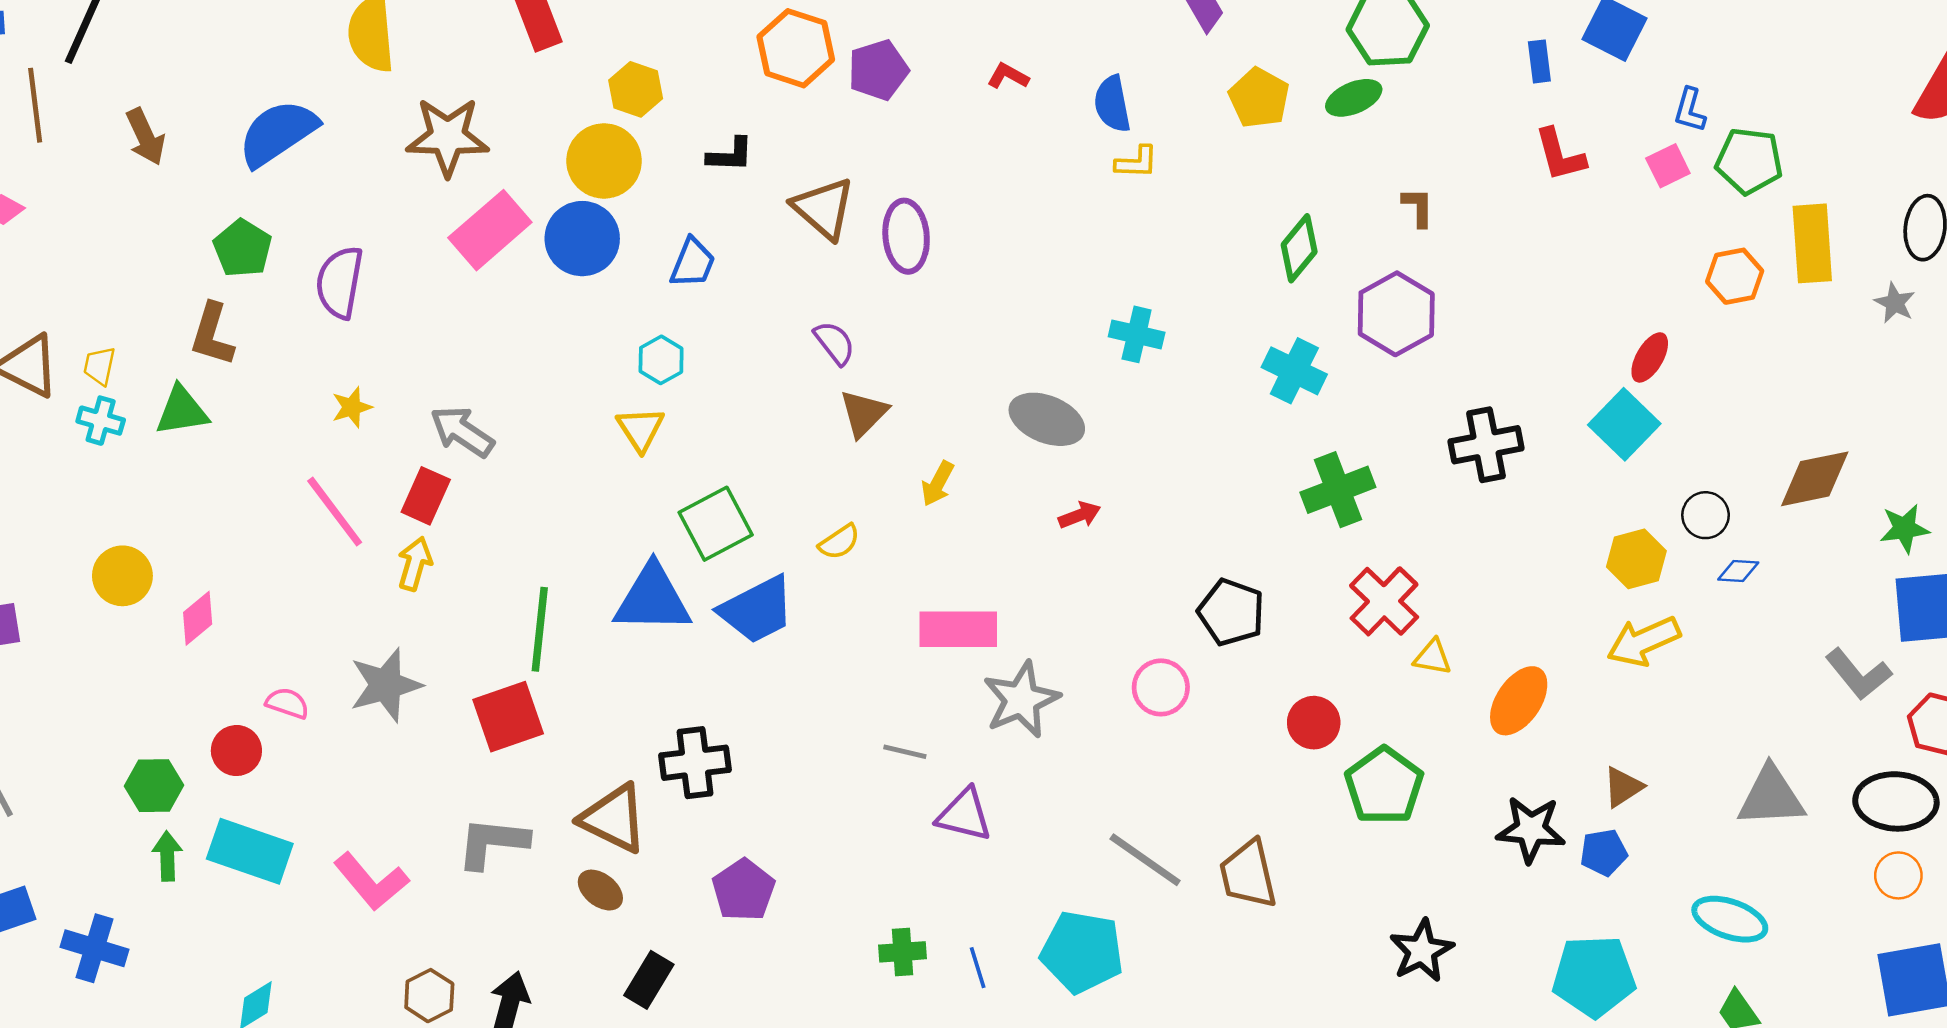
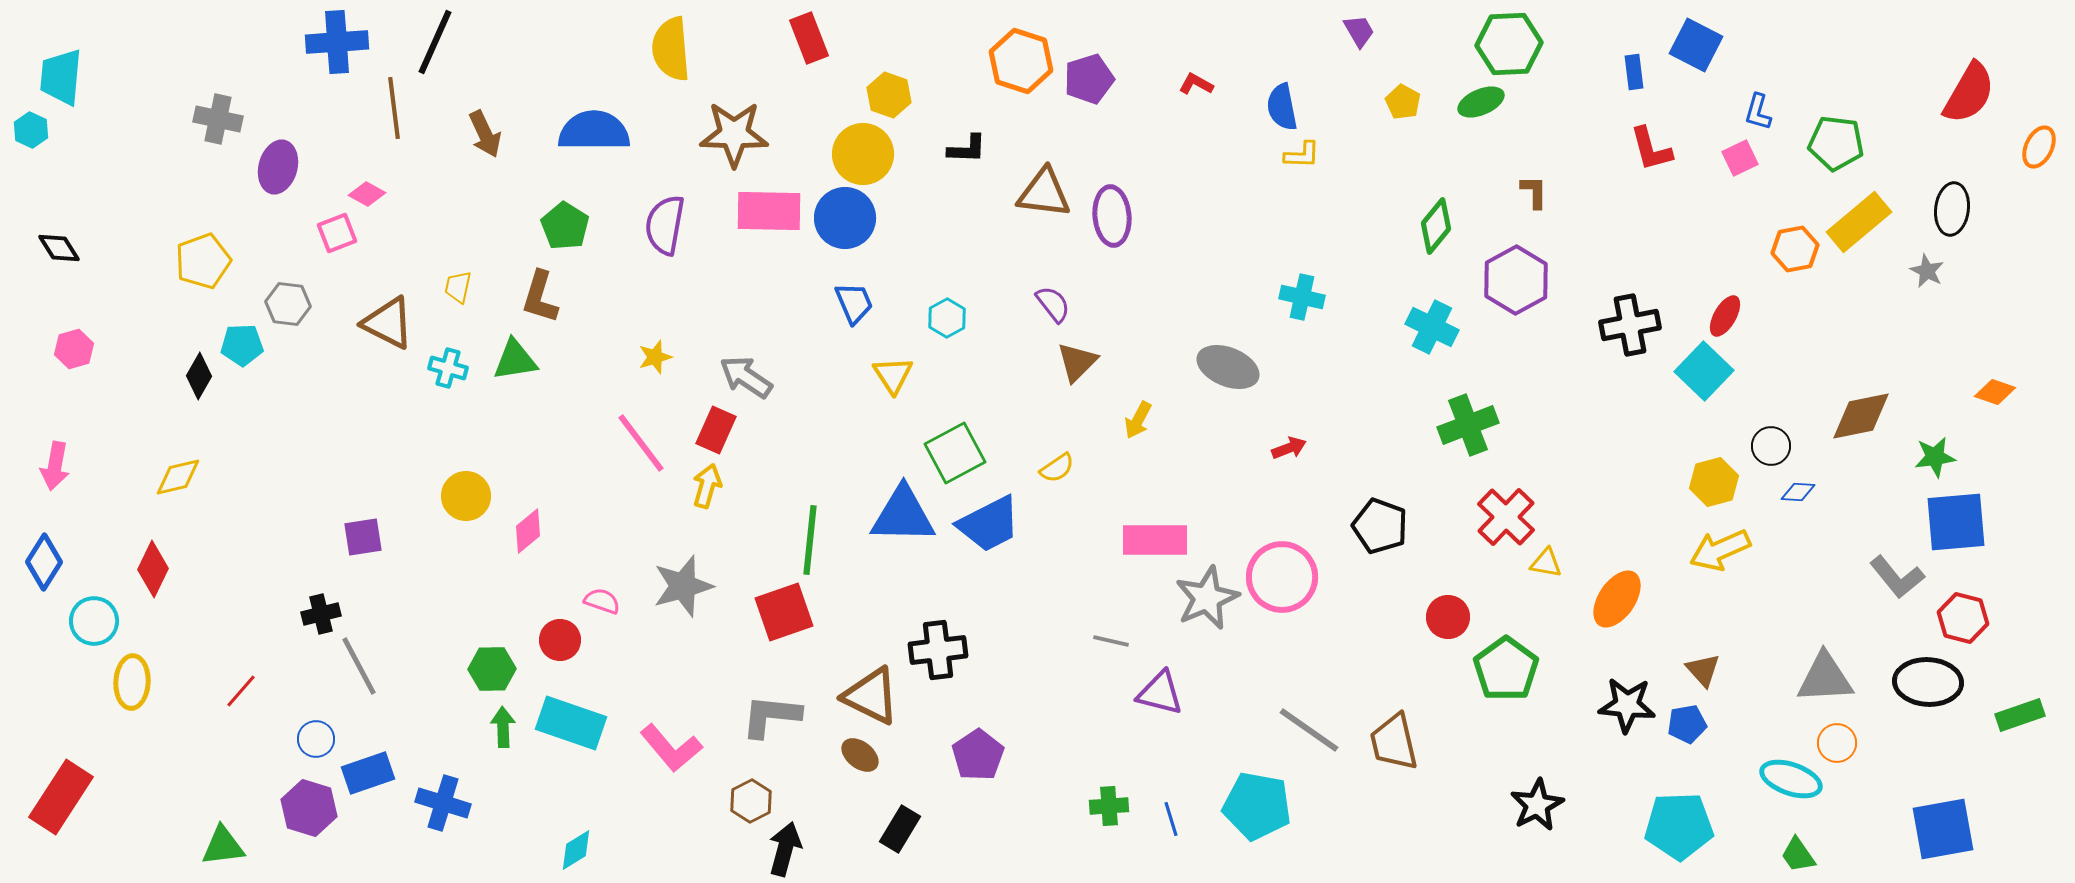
yellow pentagon: (1259, 98) -> (1403, 102), size x0.7
blue semicircle: (278, 133) -> (594, 131), turned 34
green pentagon: (1749, 161) -> (1836, 143), moved
brown triangle: (824, 208) -> (1044, 193), turned -34
pink rectangle: (490, 230) -> (769, 211), turned 42
yellow rectangle: (1812, 243) -> (1859, 222), turned 54
blue trapezoid: (693, 263) -> (854, 303), moved, turned -45
purple semicircle: (340, 282) -> (665, 225), moved
cyan hexagon: (661, 360) -> (947, 318), moved
yellow trapezoid: (99, 366) -> (458, 287), moved
black cross: (1486, 445) -> (1630, 325), moved
red arrow: (1080, 515) -> (1289, 448), moved
pink circle: (1161, 687) -> (1282, 577), moved, size x1.5
brown triangle: (1623, 787) -> (1703, 670), turned -39
orange circle: (1898, 875) -> (1837, 743), moved
brown hexagon: (429, 996) -> (751, 801), moved

